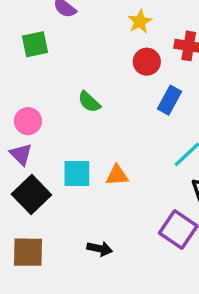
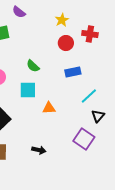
blue rectangle: (170, 100) -> (73, 72), moved, turned 49
cyan square: (77, 174) -> (28, 90), moved

